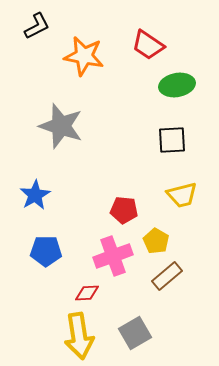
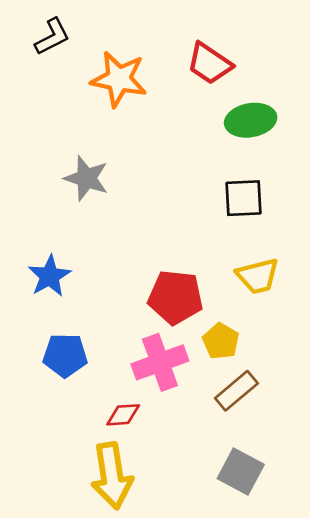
gray star: (61, 126) -> (86, 178), size x0.7
red pentagon: (124, 210) -> (176, 297), size x1.4
gray square: (135, 333) -> (241, 471), moved, turned -32

